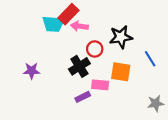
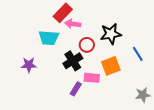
cyan trapezoid: (53, 24) -> (49, 38), moved
orange square: (121, 72) -> (111, 66), turned -30
purple rectangle: (83, 97) -> (76, 89), turned -32

